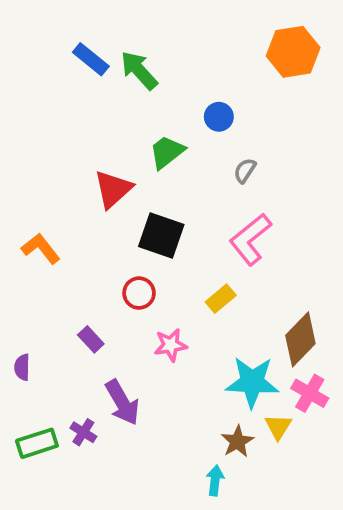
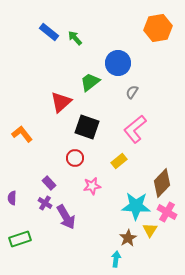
green arrow: (139, 70) -> (75, 38), size x0.7
blue circle: (219, 117) -> (118, 63), size x1.6
purple cross: (83, 432) -> (45, 203), moved

